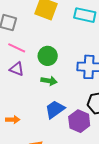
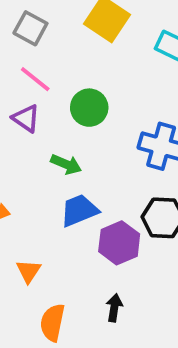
green arrow: (49, 81) -> (66, 164), moved

